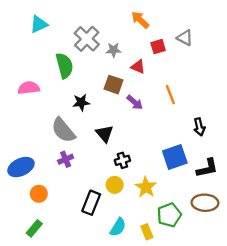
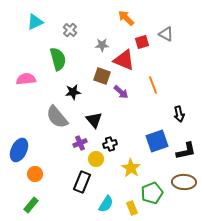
gray cross: (87, 39) -> (70, 30), moved, size x0.6
red triangle: (138, 67) -> (124, 60), size x1.6
purple cross: (66, 159) -> (80, 143), moved
blue ellipse: (21, 167) -> (19, 150), turned -40
yellow circle: (115, 185) -> (96, 159), moved

